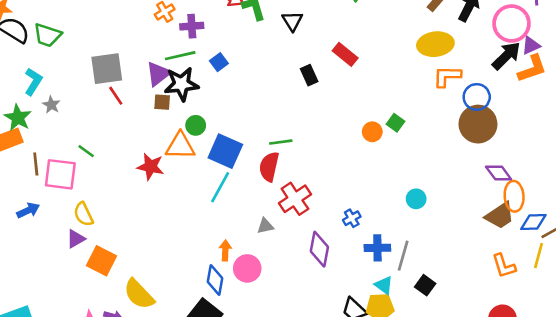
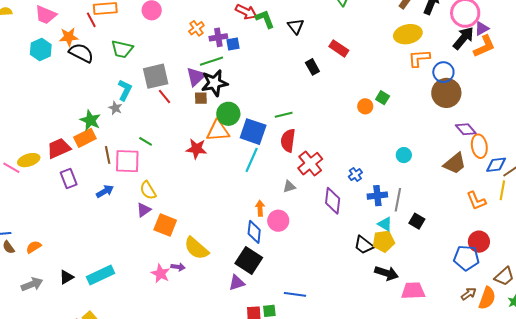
green trapezoid: (47, 35) -> (122, 49), moved
blue square: (219, 62) -> (233, 44), moved, turned 32
cyan L-shape: (33, 82) -> (125, 90), moved
green circle: (196, 125) -> (228, 114), size x1.5
green line: (281, 142) -> (284, 115), moved
brown trapezoid: (500, 216) -> (455, 163), moved

